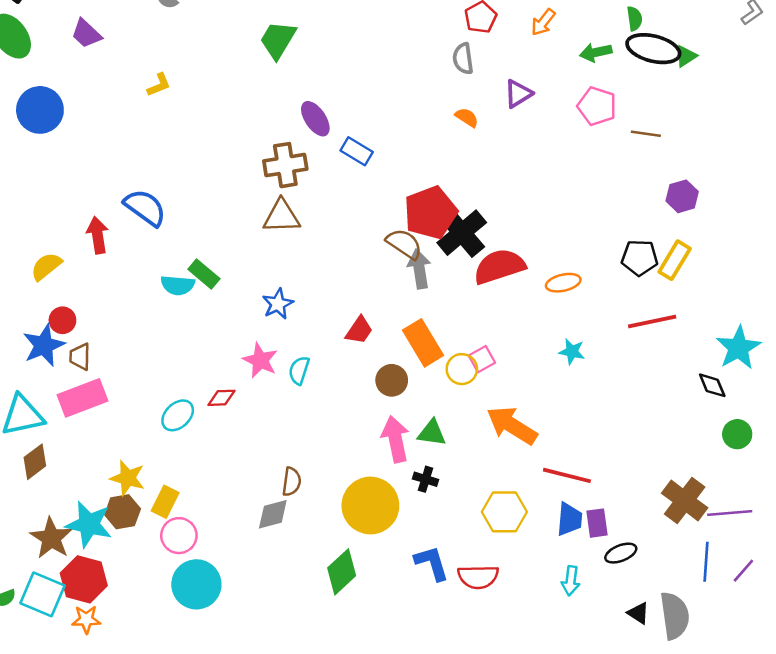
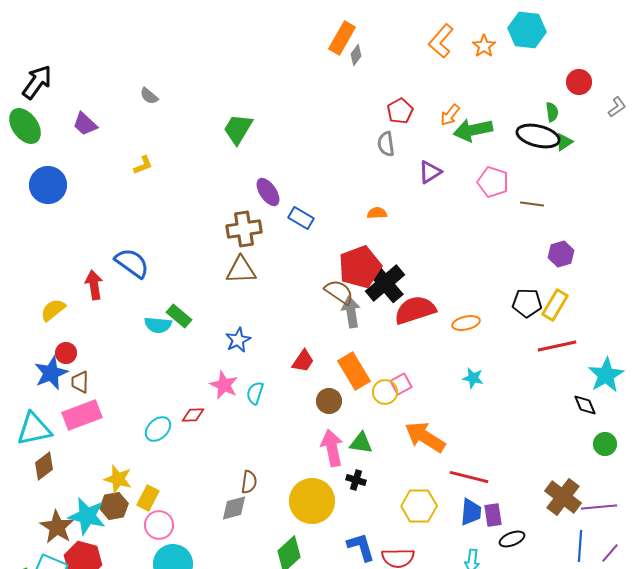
green semicircle: (635, 19) -> (552, 112), moved
green arrow: (596, 52) -> (473, 130), moved, size x1.5
orange semicircle: (467, 117) -> (377, 213), moved, turned -36
red line: (652, 321) -> (557, 346), moved

